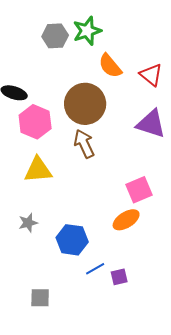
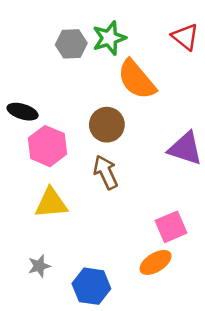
orange semicircle: (110, 66) -> (137, 80), size x1.4
red triangle: (151, 75) -> (185, 37), moved
brown circle: (85, 104) -> (107, 125), size x0.7

